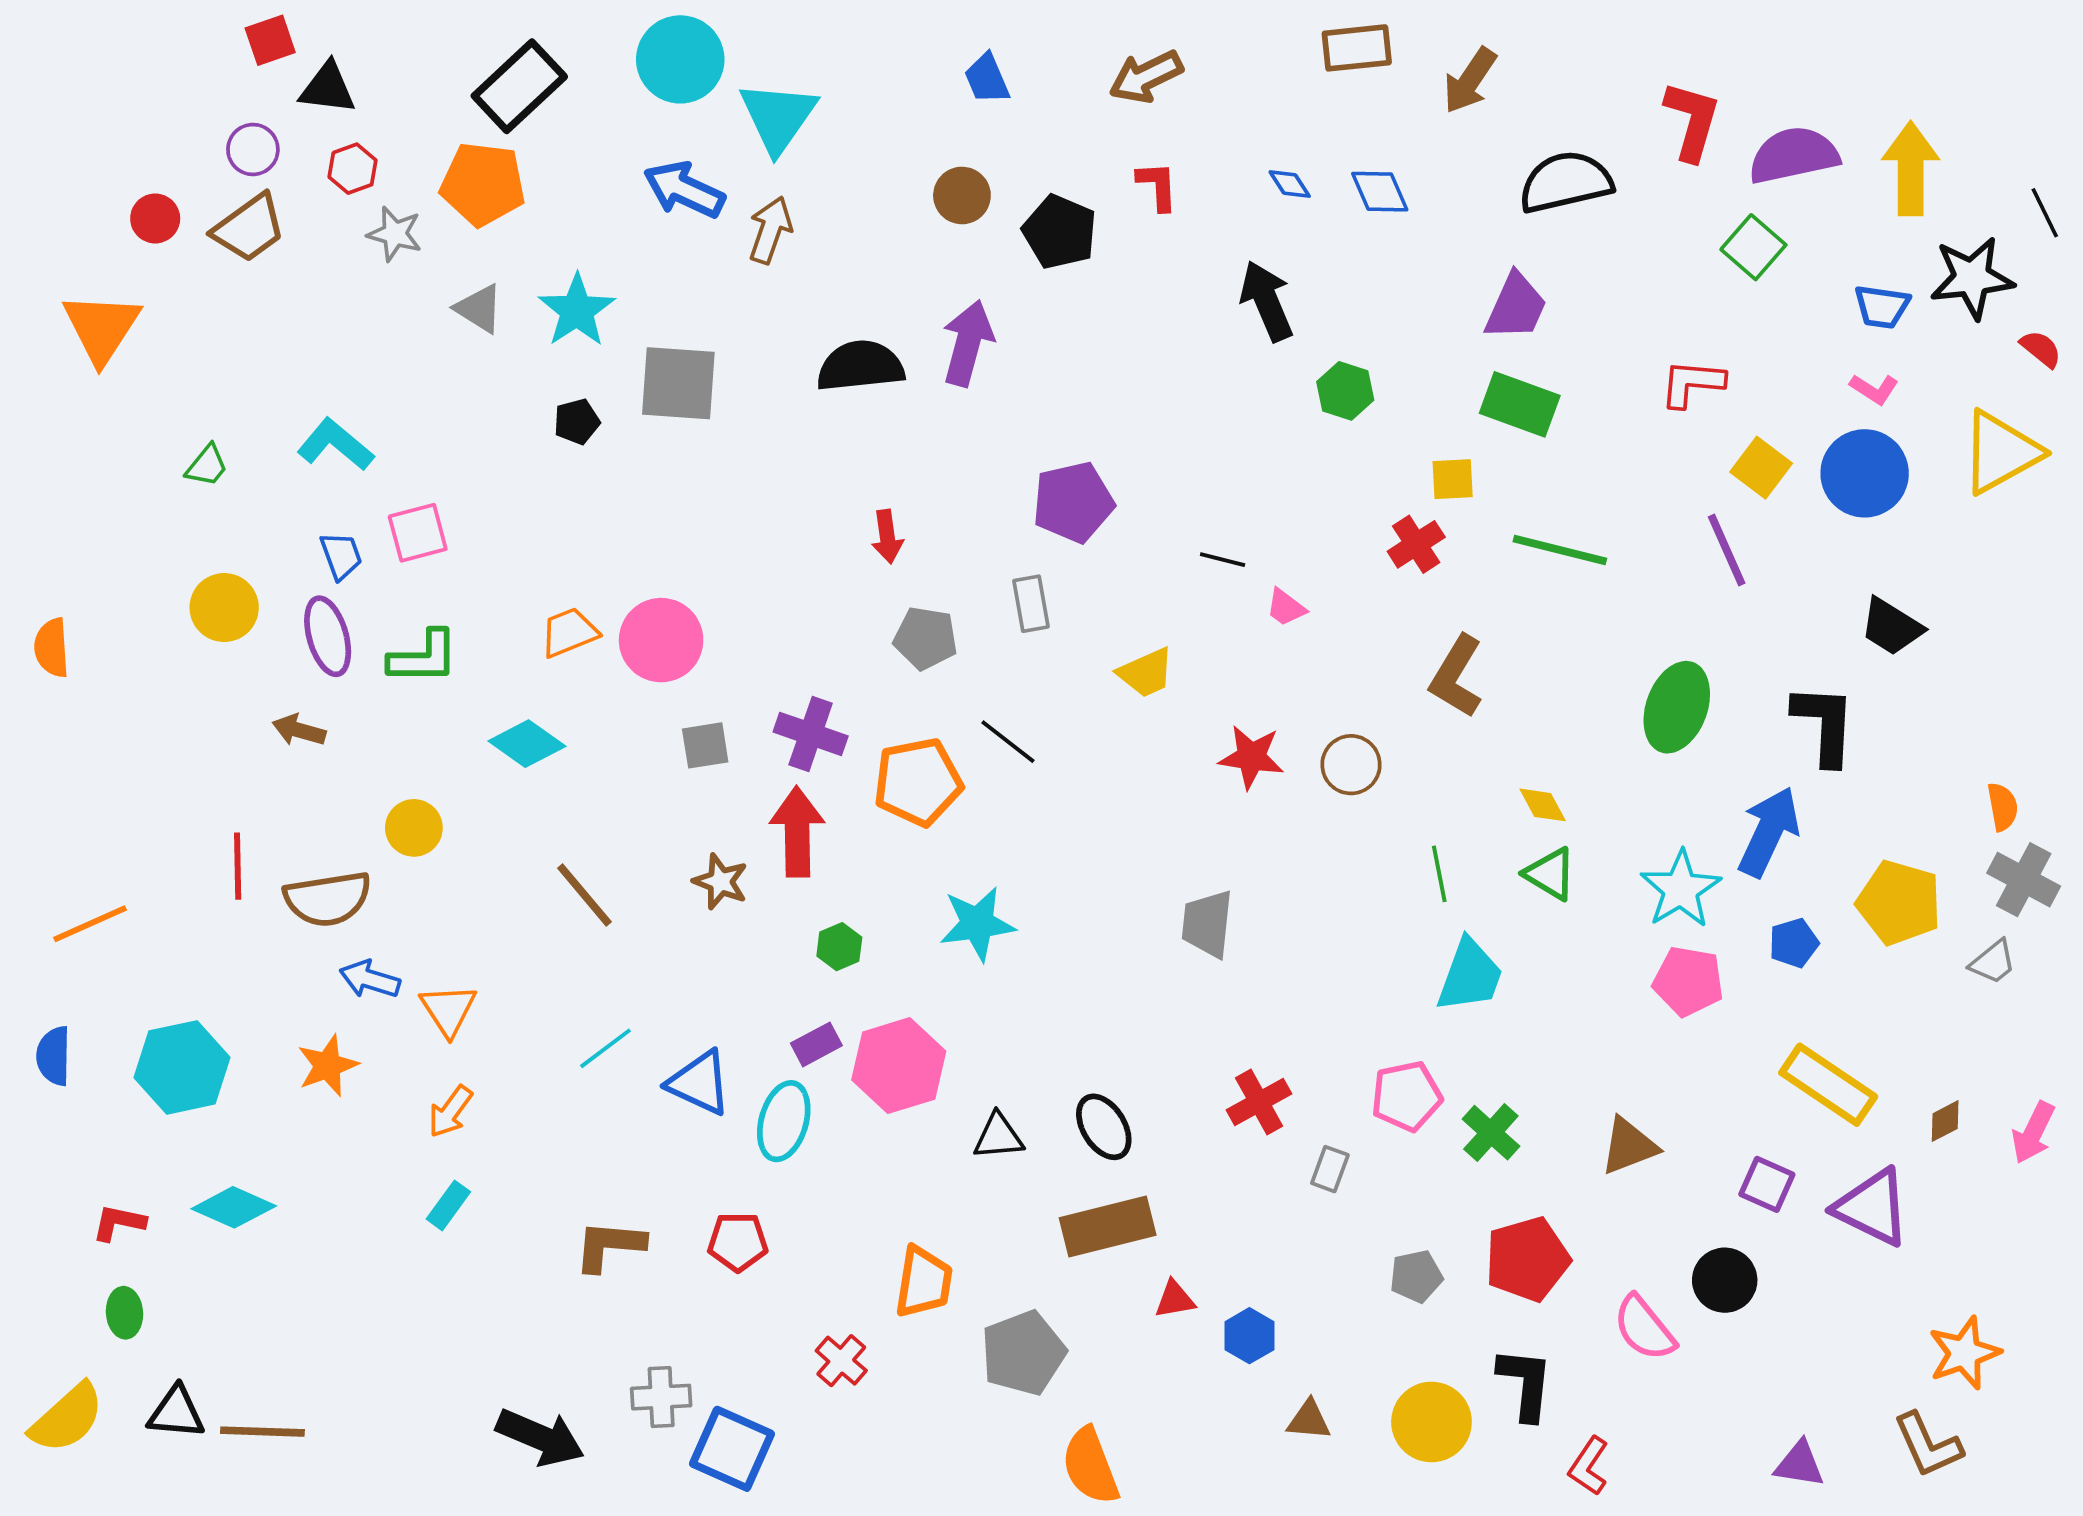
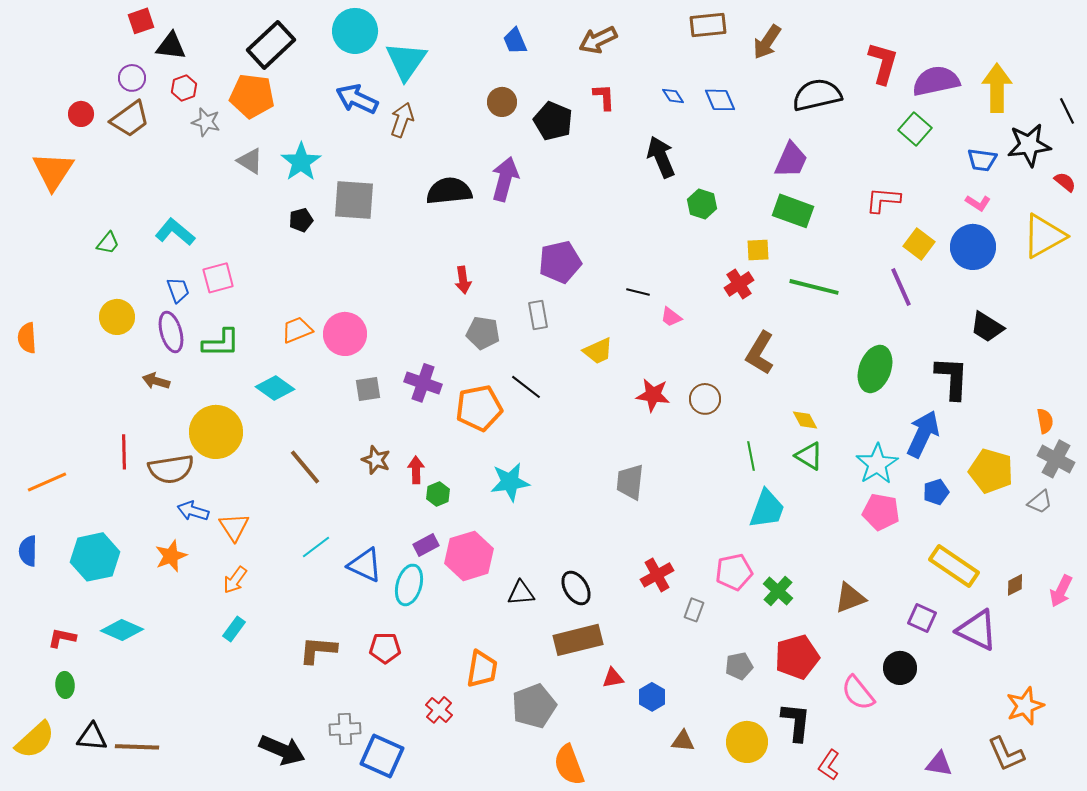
yellow circle: (414, 828) -> (216, 432), size x1.8
red arrow: (797, 832) -> (416, 470), moved, size x0.6

